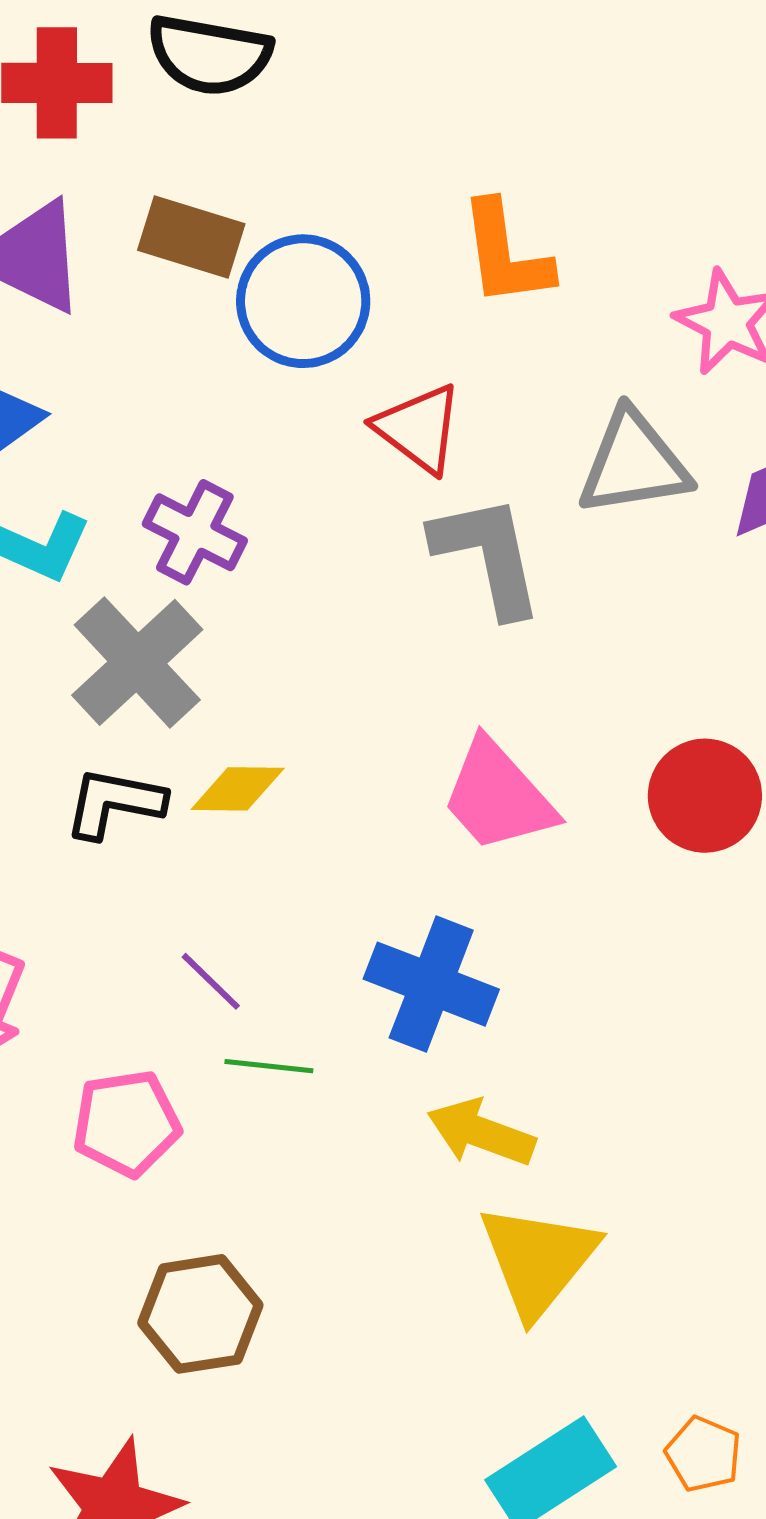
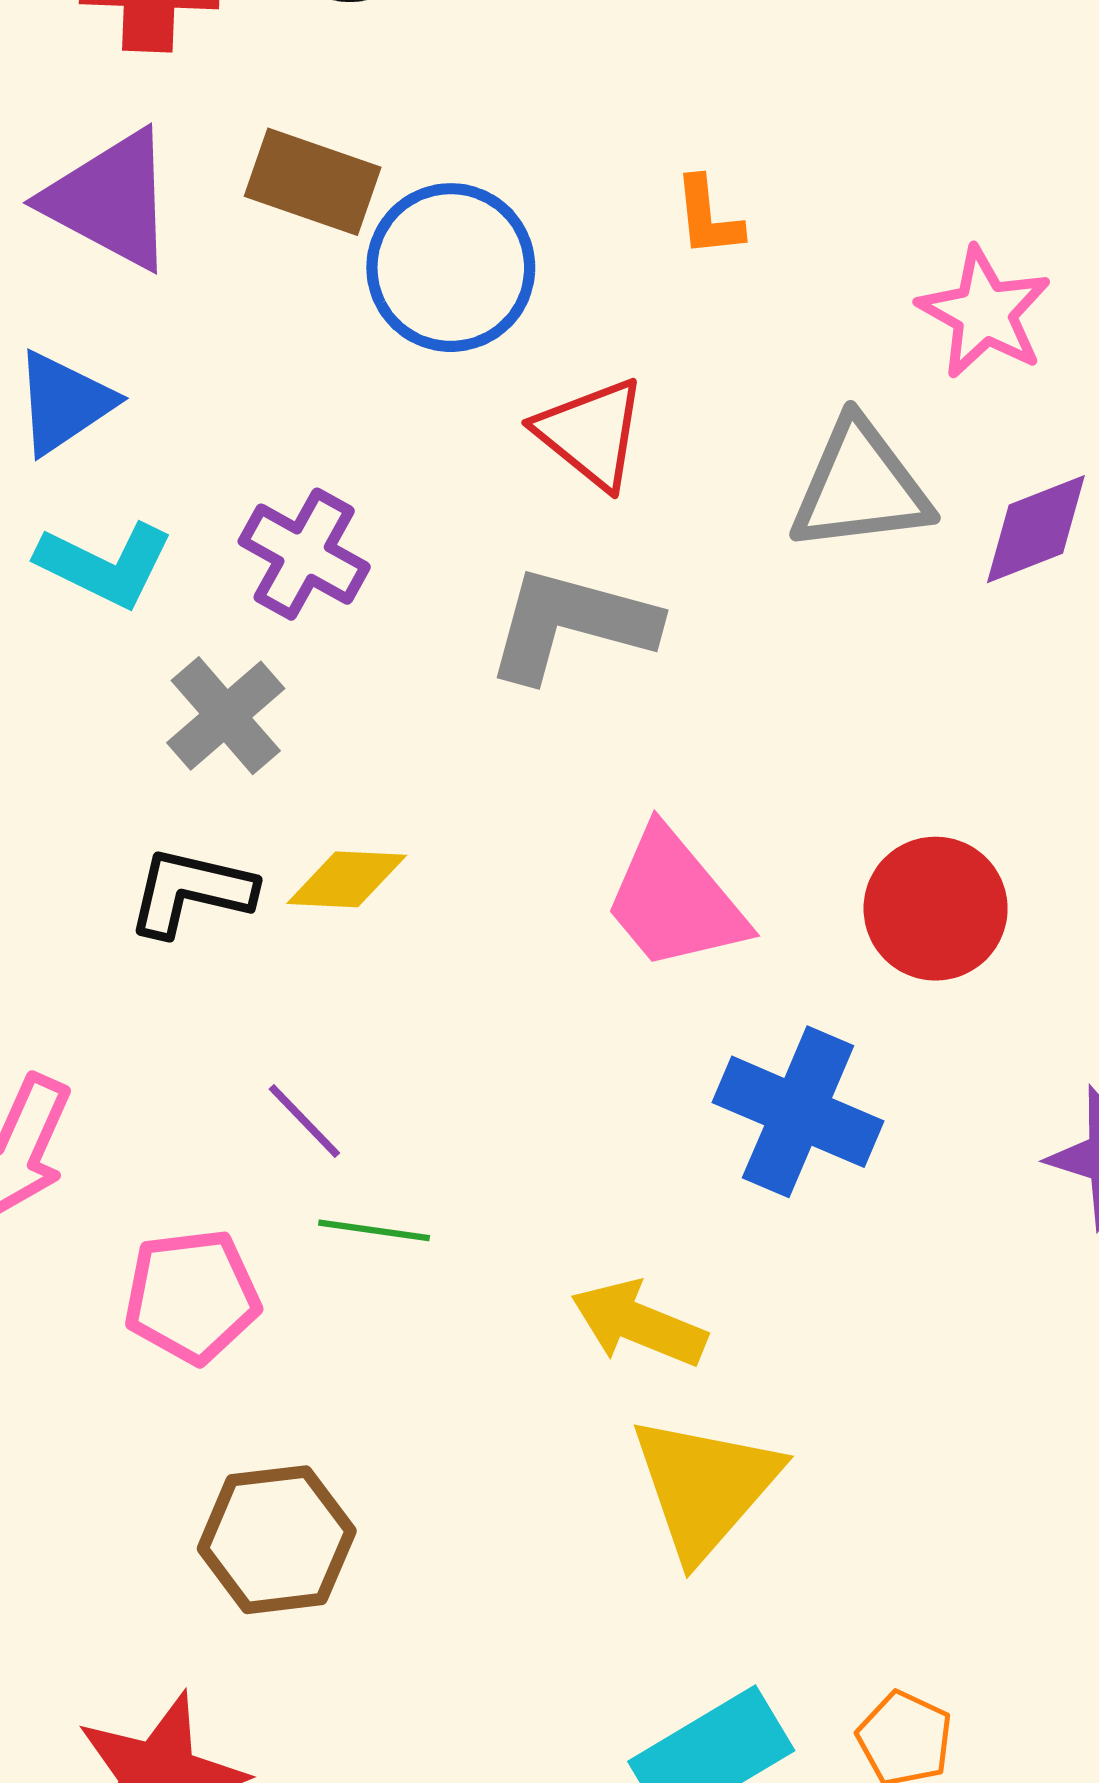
orange L-shape: (506, 254) -> (708, 217), size x0.6
gray L-shape: (488, 555) -> (571, 624), moved, turned -65
gray cross: (137, 662) -> (226, 716), size x0.7
blue cross: (431, 984) -> (798, 1112), moved

